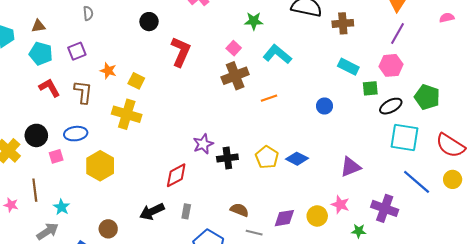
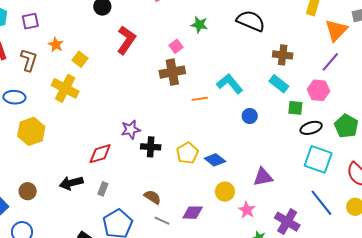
brown cross: (343, 23) -> (283, 55), moved
cyan L-shape: (277, 54) -> (230, 84), moved
yellow circle: (317, 216) -> (225, 192), moved

